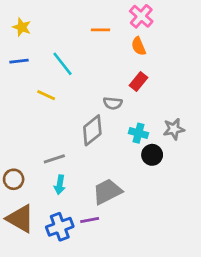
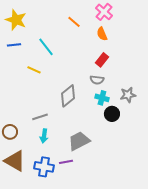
yellow star: (22, 27) -> (16, 20), size x1.5
orange line: (100, 30) -> (74, 22), turned 40
gray semicircle: (113, 103) -> (97, 80), moved
blue cross: (60, 227) -> (44, 167), turned 30

